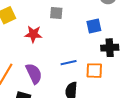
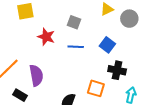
blue square: (94, 26) -> (107, 45), turned 35
blue line: (69, 63) -> (76, 47), moved

